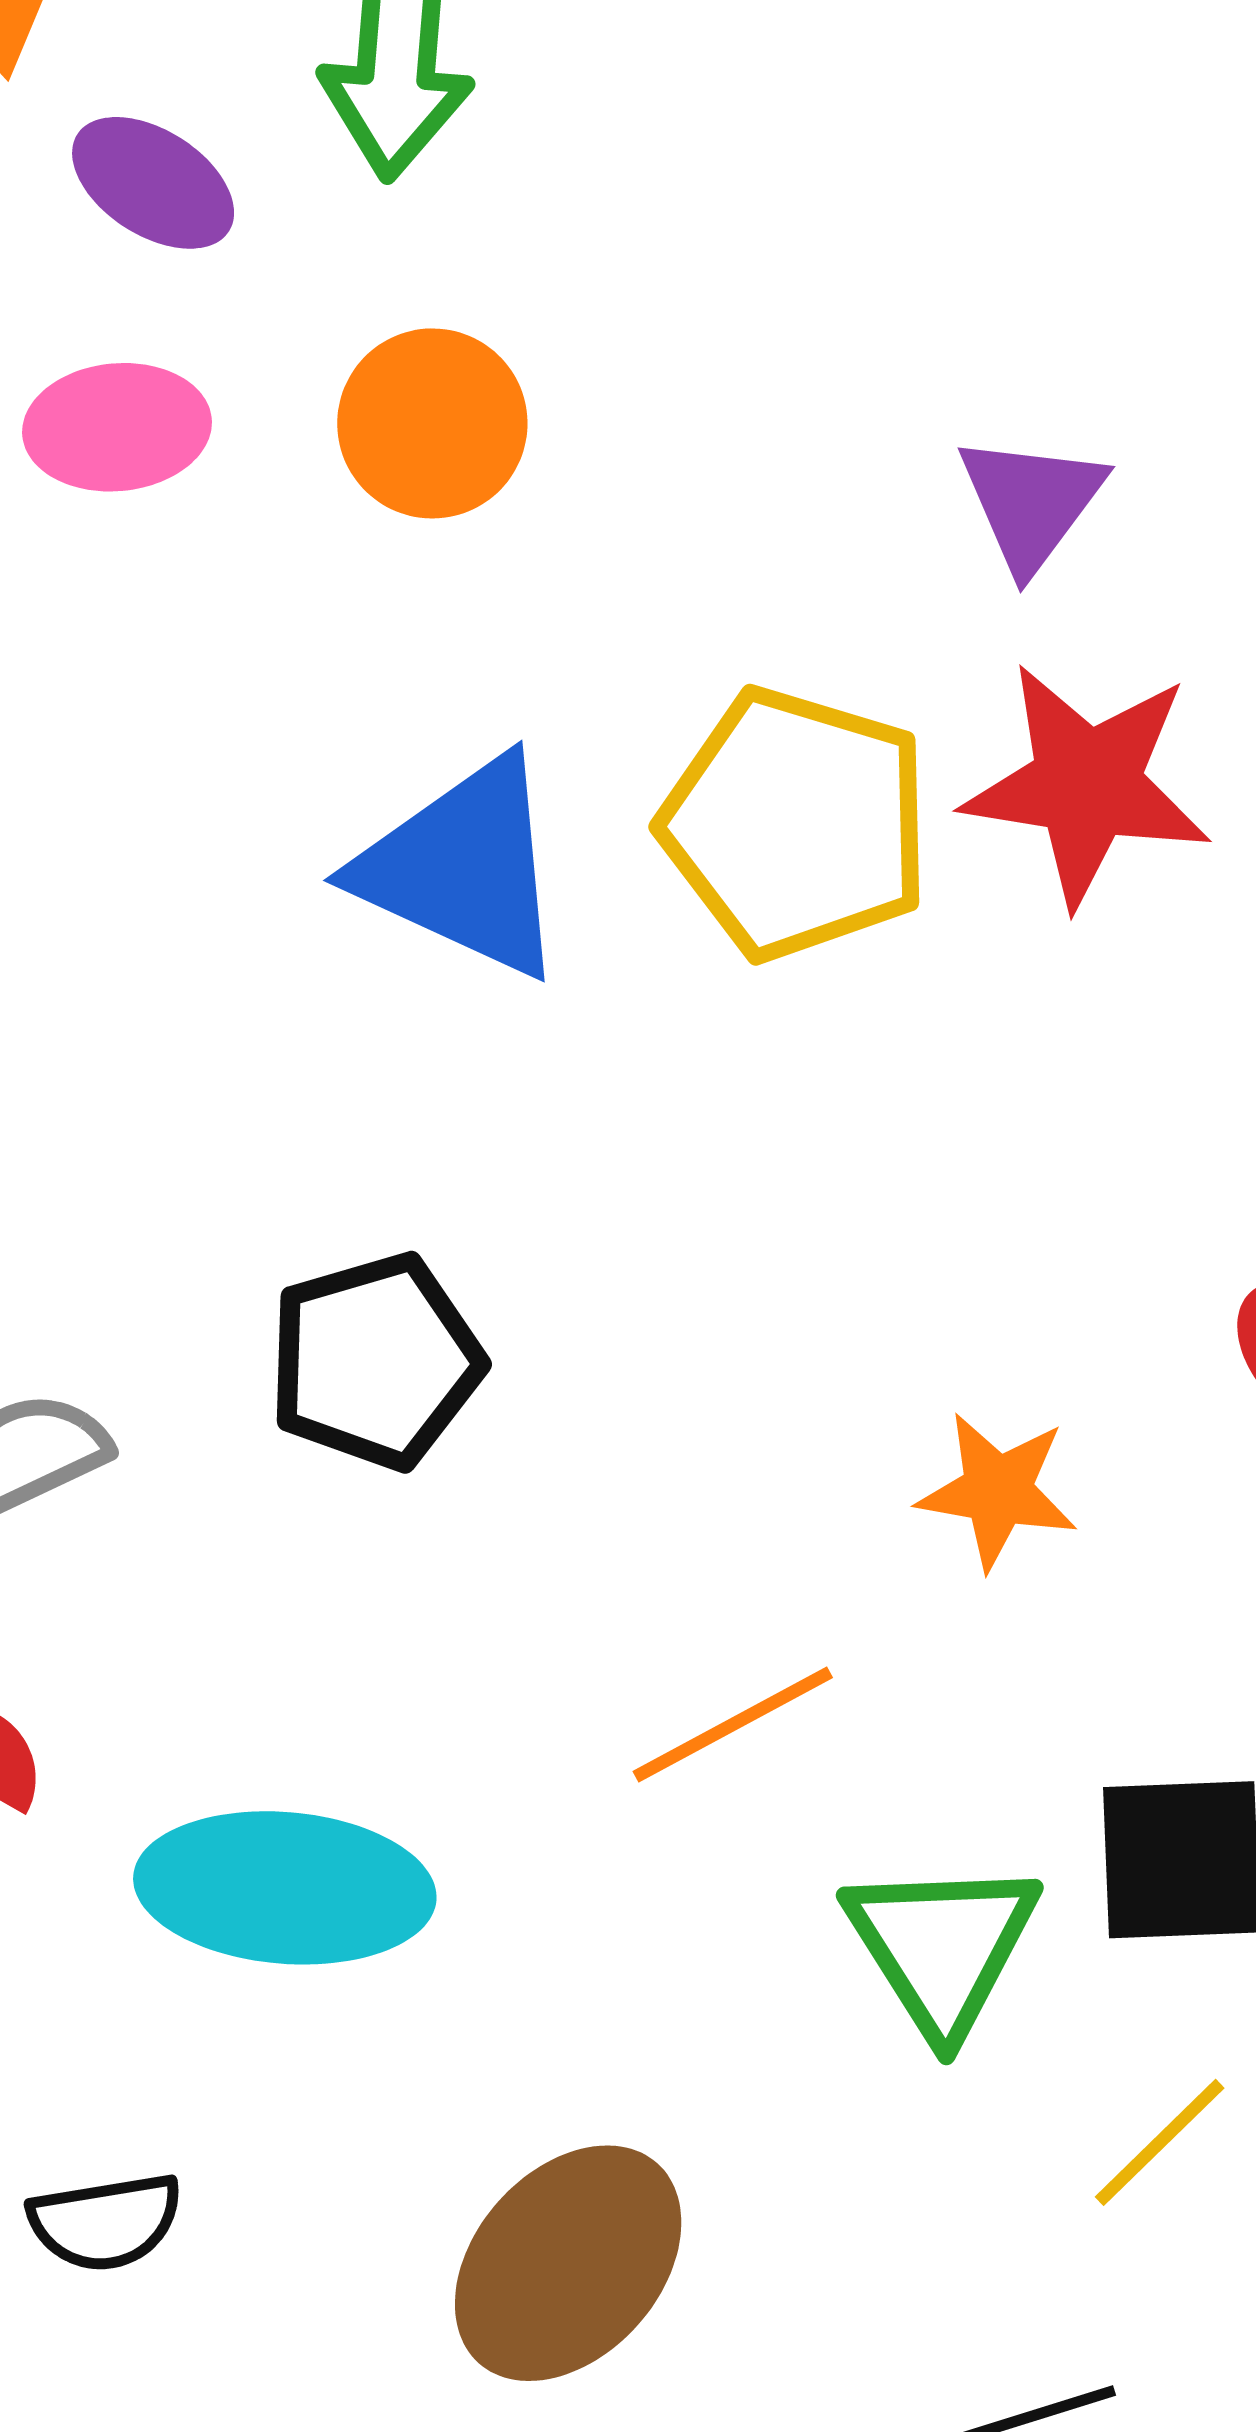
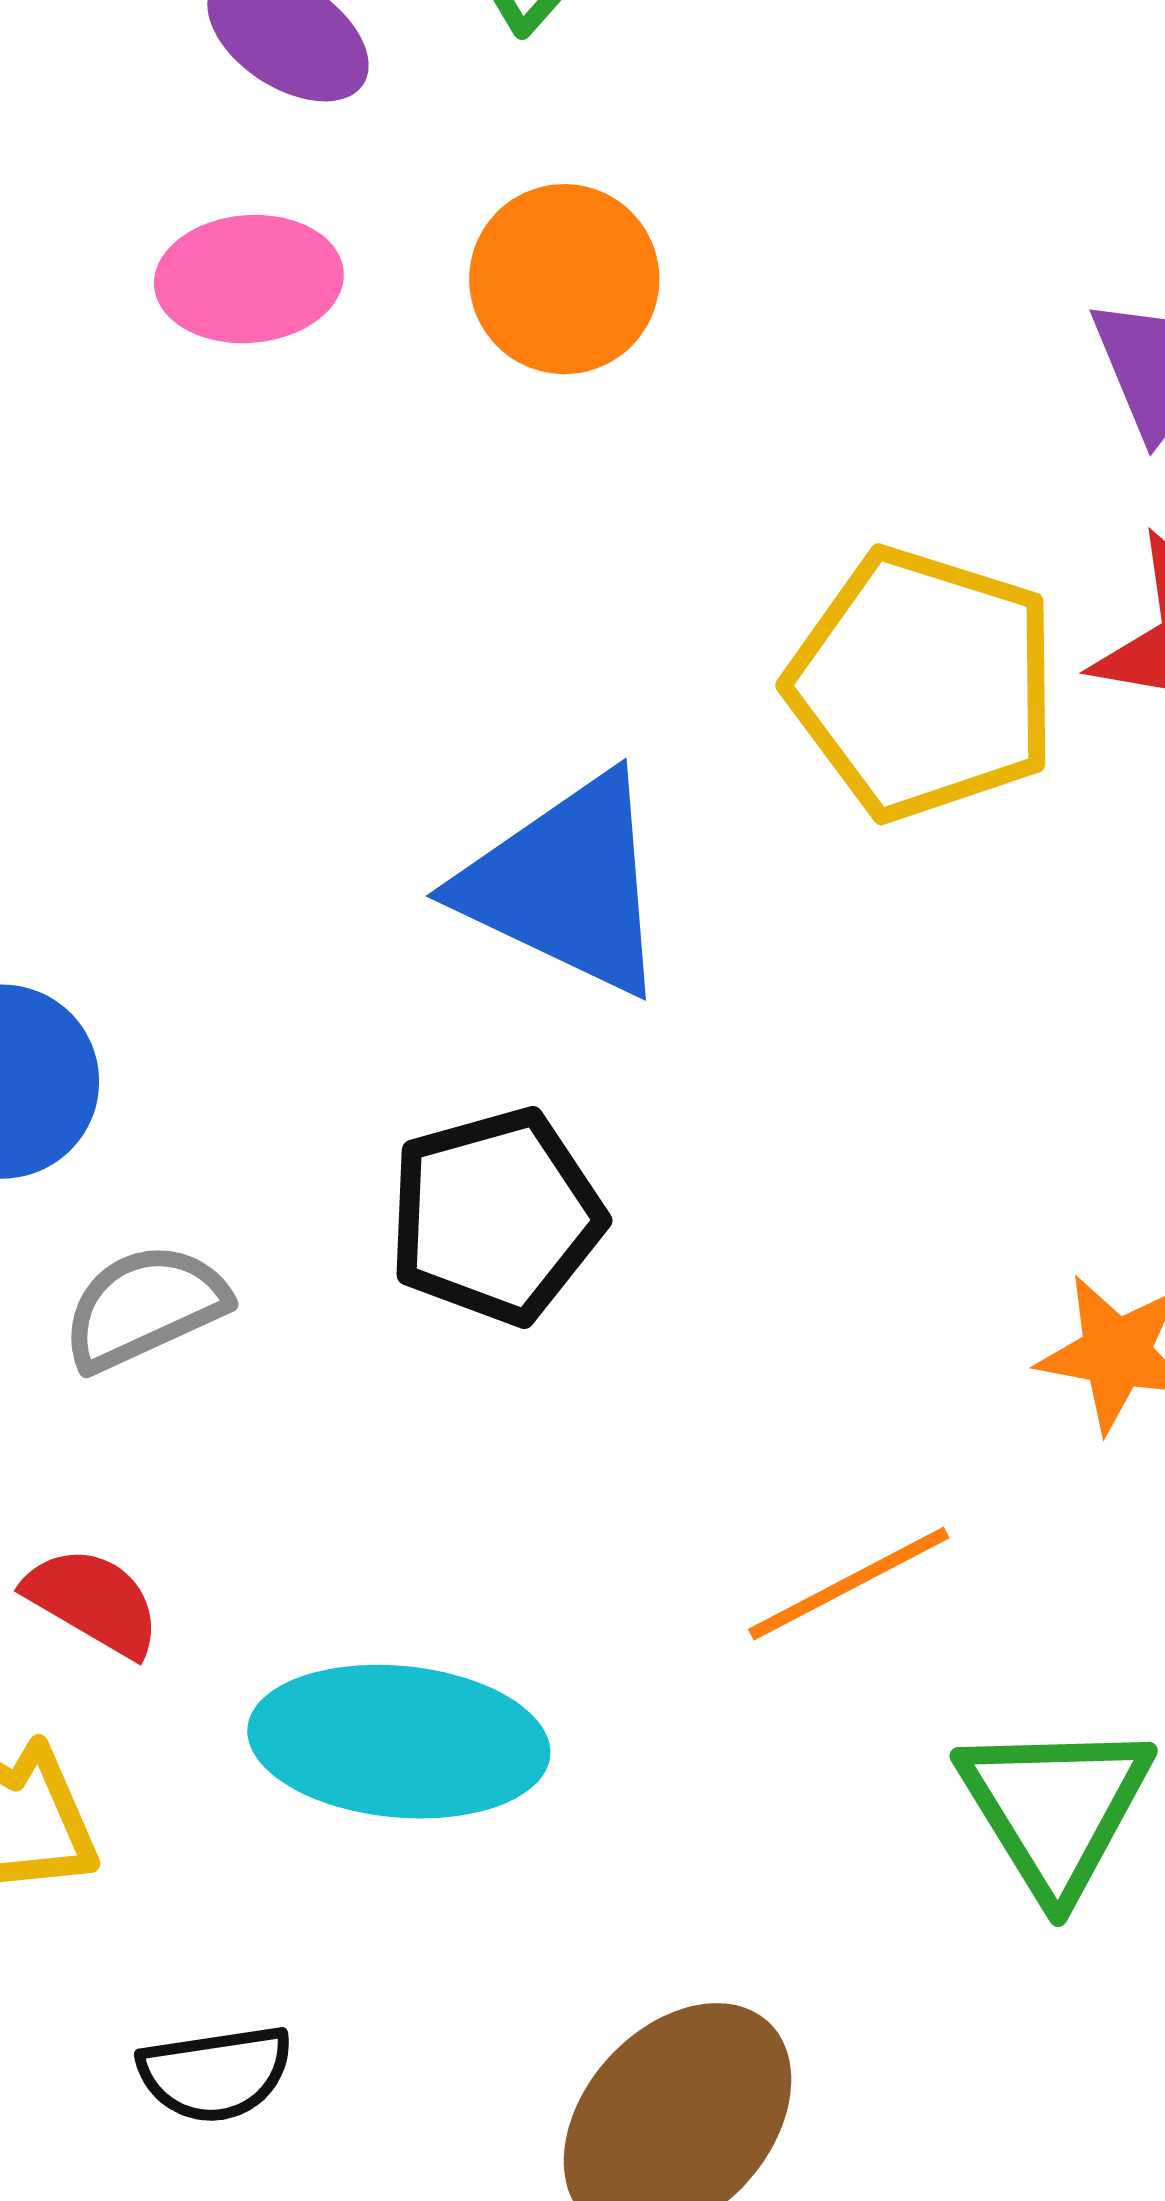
blue triangle: (463, 868) -> (566, 885), moved

